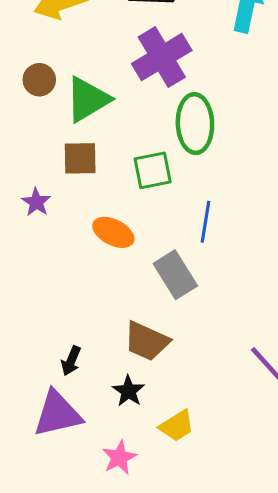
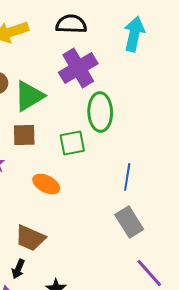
blue line: (206, 222) -> (127, 177), moved
gray rectangle: (175, 275) -> (129, 222), moved
brown trapezoid: (147, 341) -> (30, 238), moved

